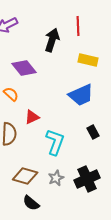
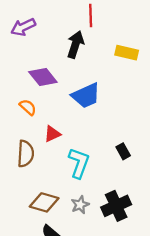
red line: (78, 26) -> (91, 15), moved
yellow rectangle: (88, 60) -> (127, 53), moved
blue trapezoid: (81, 95) -> (86, 96), moved

